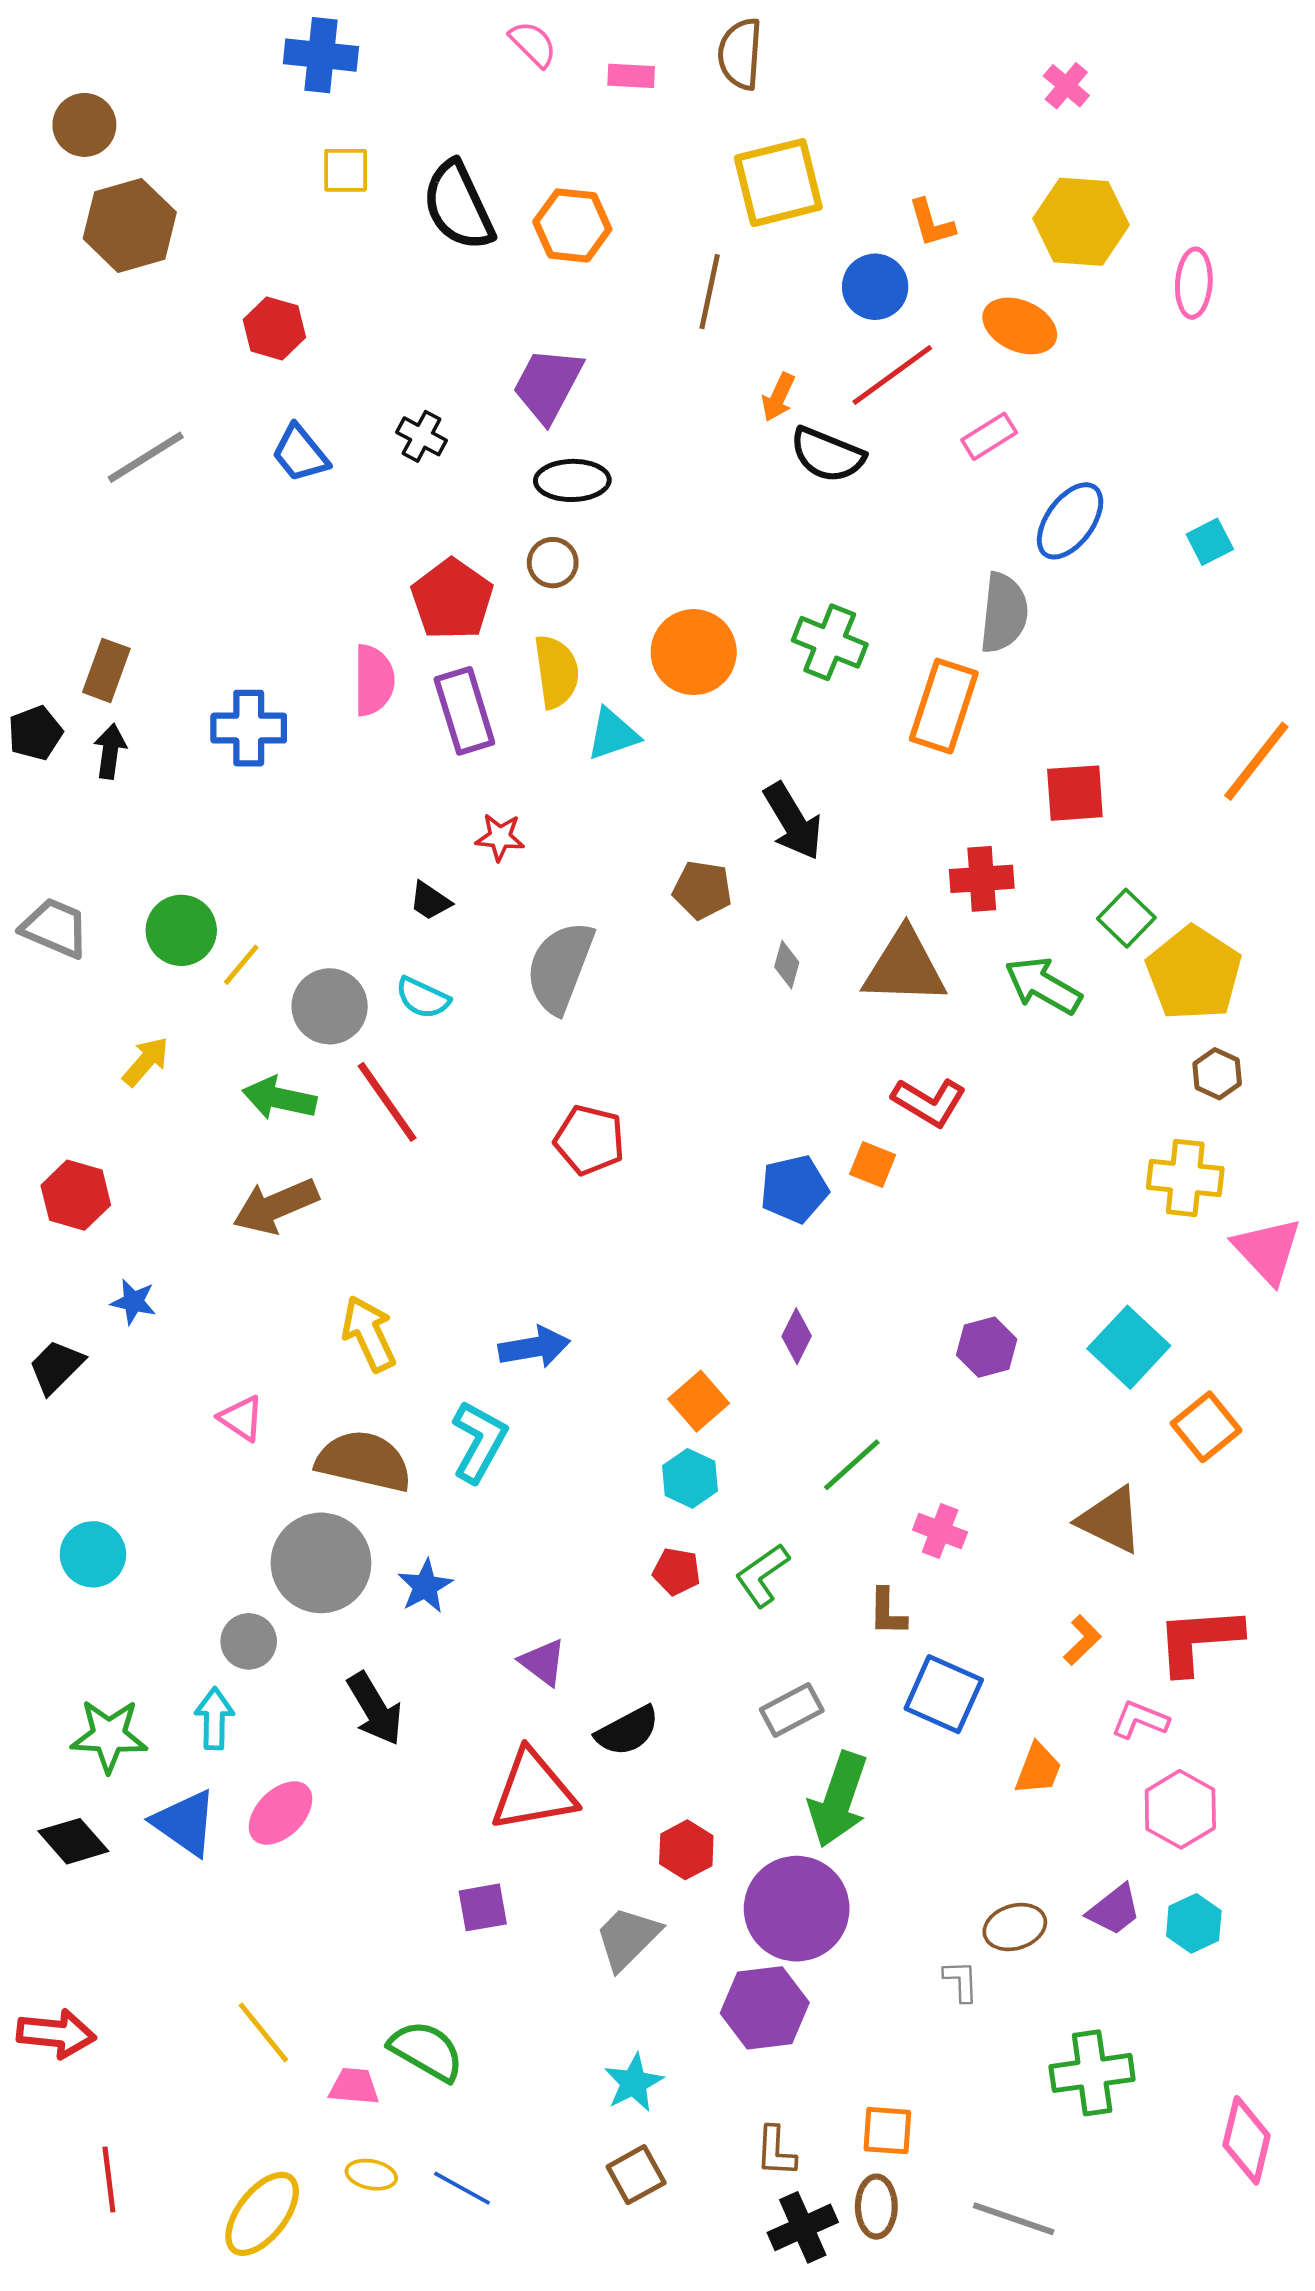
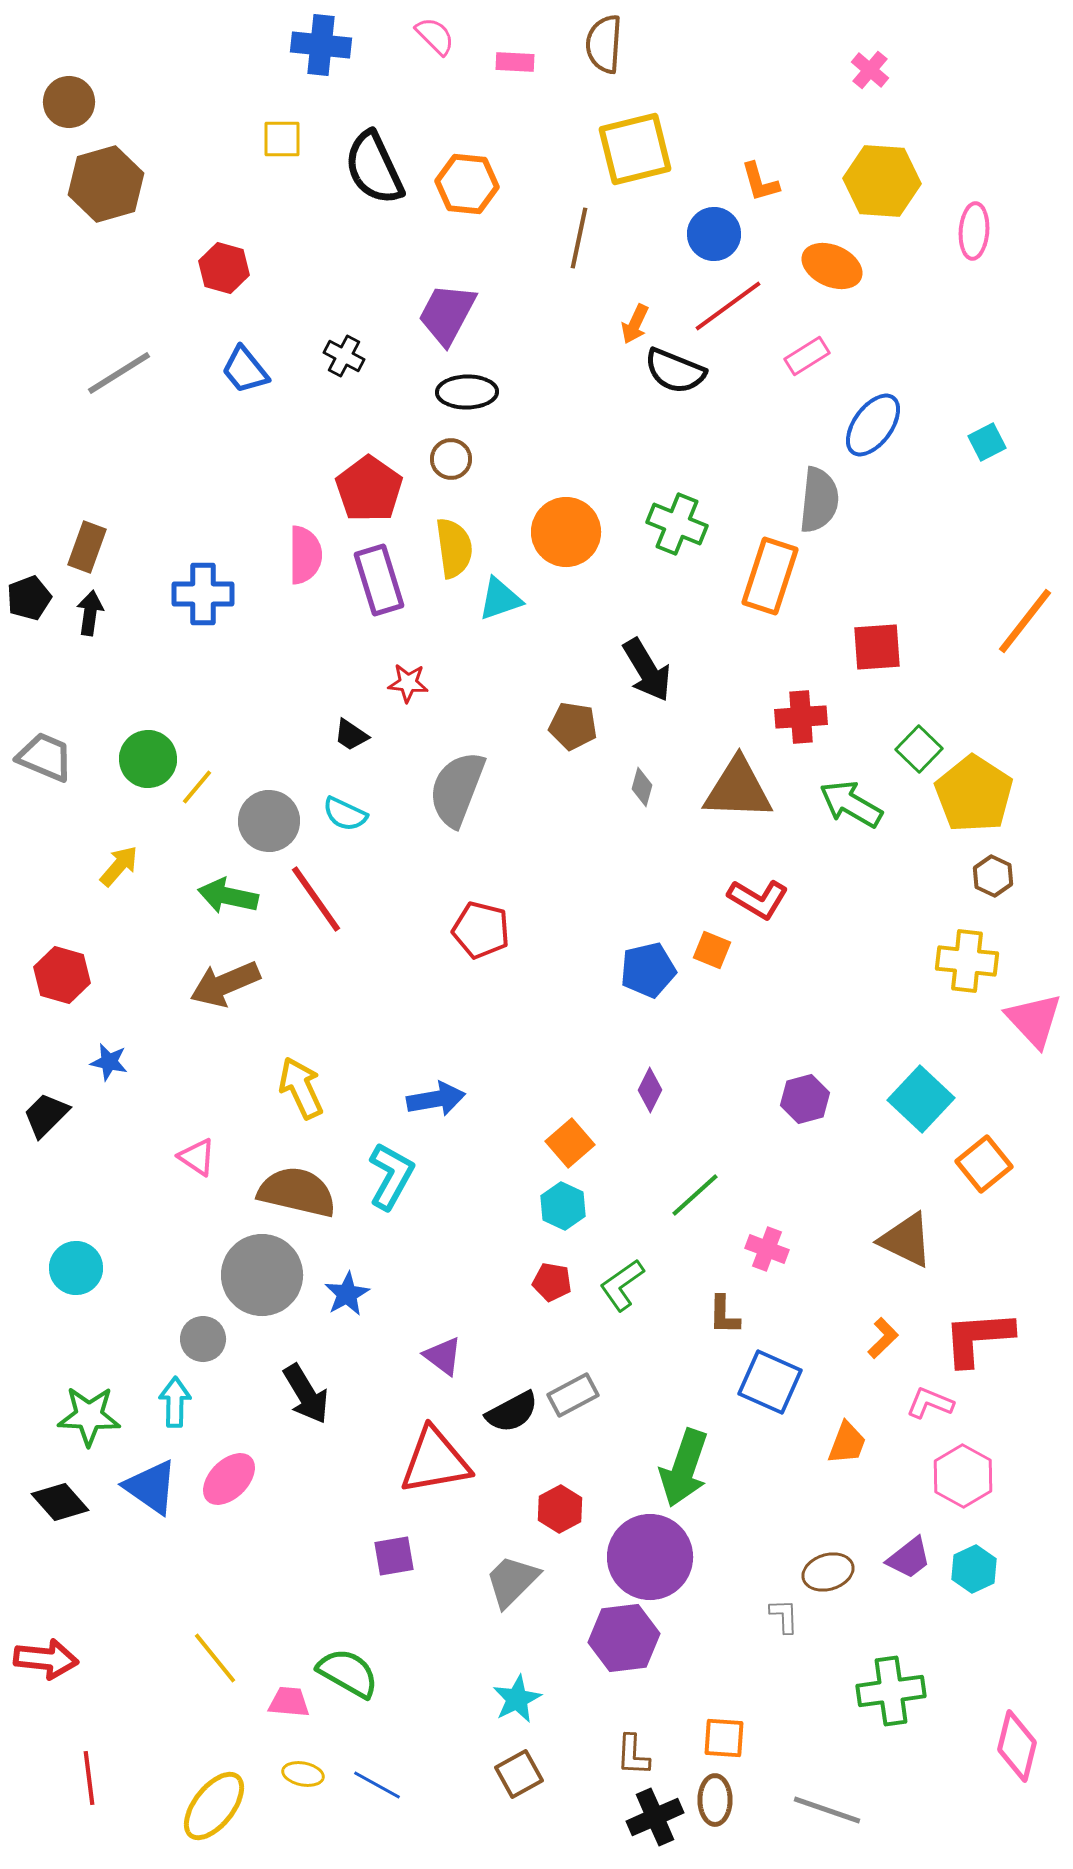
blue cross: (321, 55) -> (321, 45), moved
gray rectangle: (792, 1710) -> (573, 1395), moved

